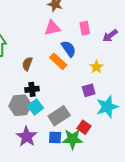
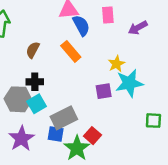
blue semicircle: (69, 49) -> (81, 25), moved
cyan star: (107, 107) -> (129, 83), moved
blue square: (55, 138) -> (56, 134), moved
green star: (72, 139) -> (77, 148), turned 30

